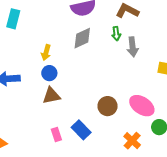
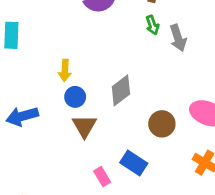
gray diamond: (82, 38) -> (121, 90), moved
brown triangle: (51, 96) -> (84, 126), turned -36

